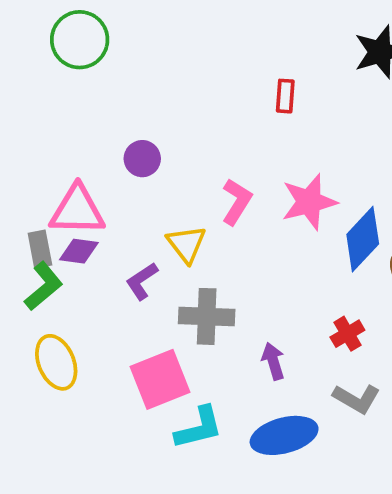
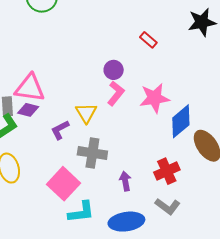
red rectangle: (285, 96) -> (148, 40), turned -60
purple circle: (142, 159) -> (114, 70), moved
red cross: (347, 334) -> (167, 171), size x1.4
pink square: (160, 379) -> (64, 184), turned -32

